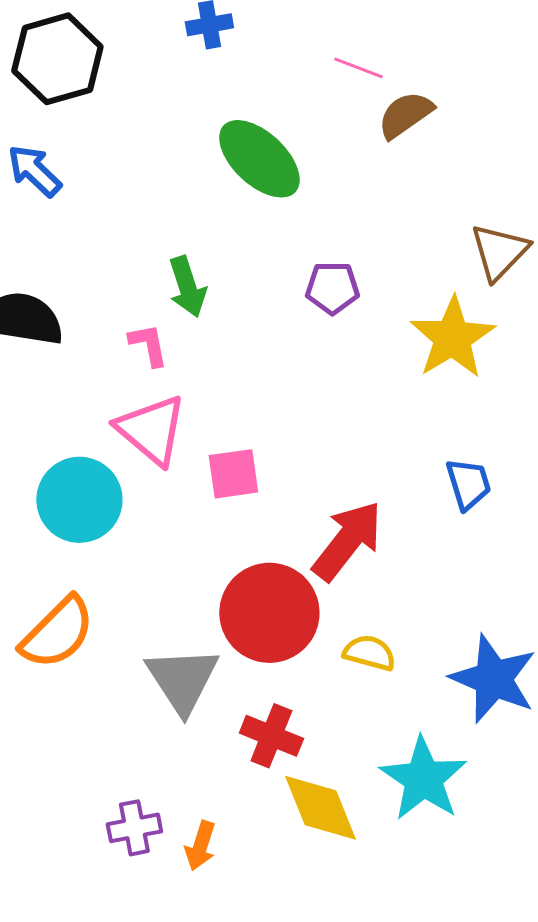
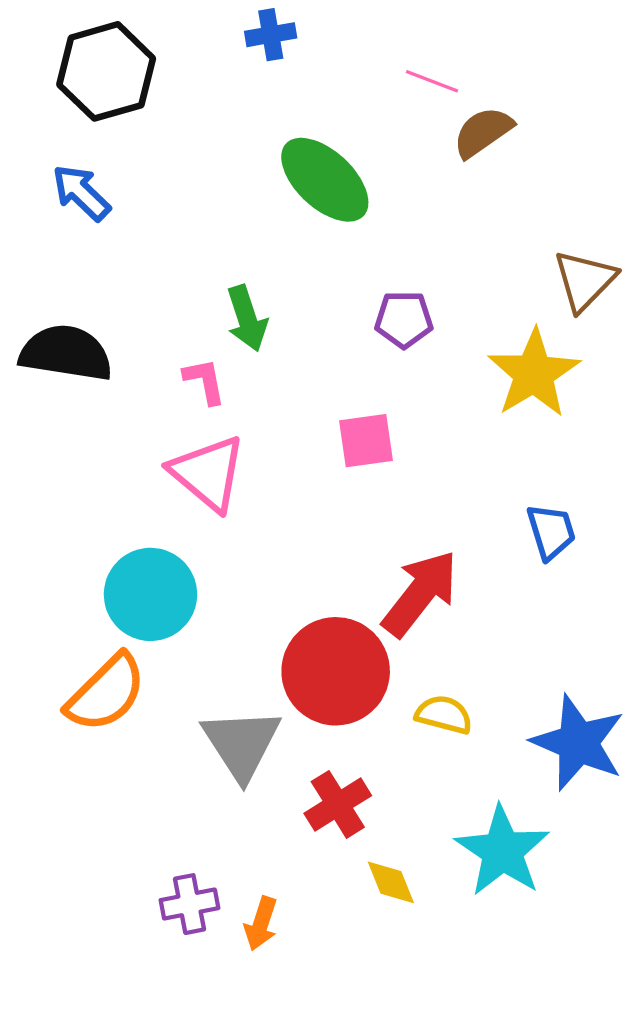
pink square: (233, 474) -> (366, 441), moved
cyan circle: (79, 500) -> (150, 594), moved
red cross: (271, 736) -> (338, 804), turned 36
yellow diamond: (320, 808) -> (391, 882), size x0.6

